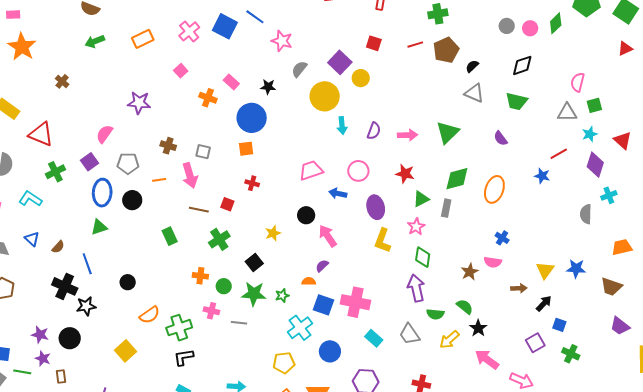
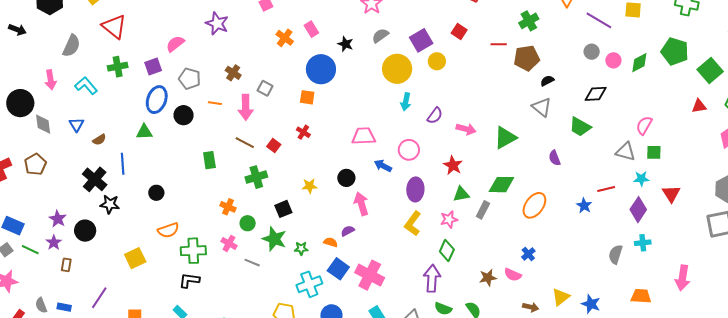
green cross: (438, 14) -> (529, 21), turned -36

